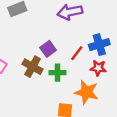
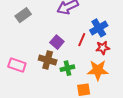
green cross: (58, 73) -> (67, 68), moved

